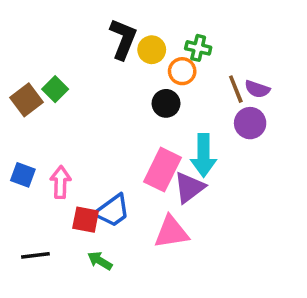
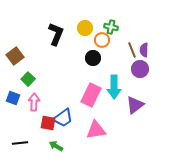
black L-shape: (123, 39) -> (56, 34), moved
green square: (55, 89) -> (28, 79), moved
purple semicircle: (257, 89) -> (144, 50), turned 72
purple triangle: (189, 187) -> (135, 105), moved

